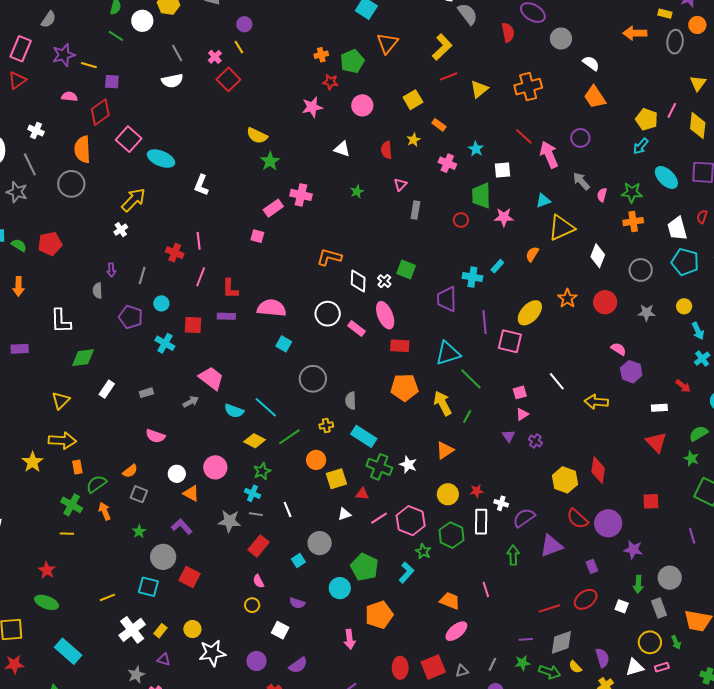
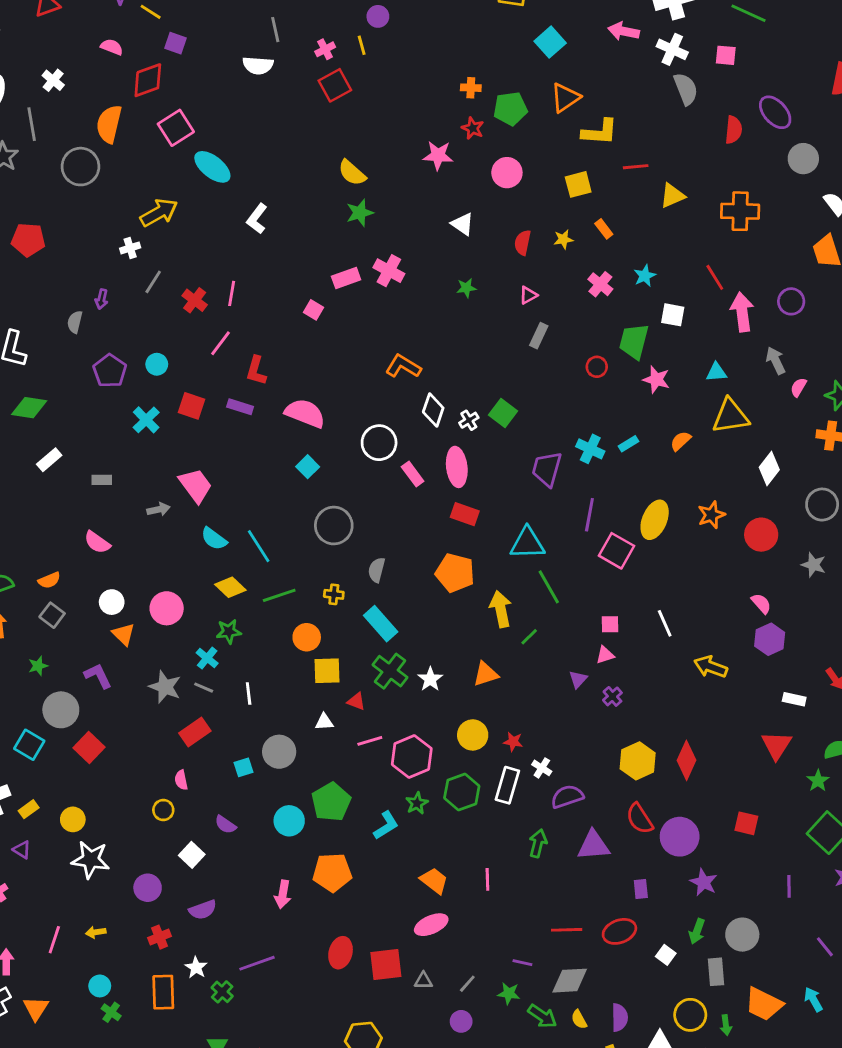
yellow L-shape: (442, 47) -> (600, 132), moved, turned 32
gray line: (142, 275) -> (153, 282), moved
yellow ellipse: (530, 313) -> (655, 520), turned -36

